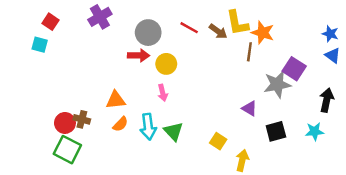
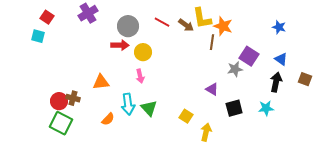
blue triangle: (333, 55) -> (281, 59), moved
gray star: (277, 84) -> (235, 69), size x0.7
orange semicircle: (120, 124) -> (108, 119), moved

